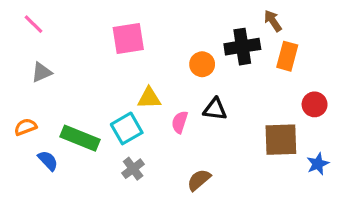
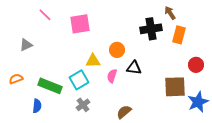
pink line: (33, 24) -> (45, 15), moved
orange circle: (202, 64) -> (117, 50), moved
blue semicircle: (48, 161) -> (37, 106), moved, turned 48
blue star: (318, 164) -> (198, 102), size x1.5

